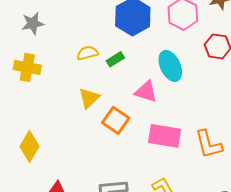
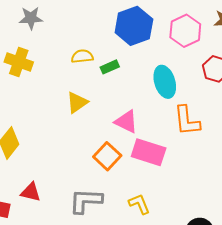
pink triangle: (146, 92) -> (126, 122), moved
orange square: (116, 120) -> (107, 156), moved
orange L-shape: (208, 144) -> (187, 121), moved

